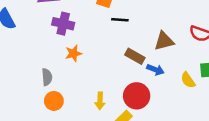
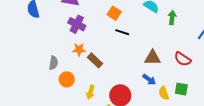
brown rectangle: (135, 56) -> (95, 60), moved
blue arrow: (155, 70) -> (149, 79), moved
orange circle: (54, 101) -> (67, 79), moved

